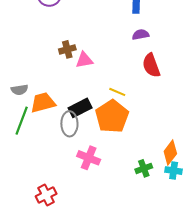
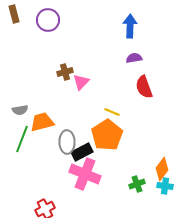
pink triangle: (84, 60) -> (81, 82), turned -36
black rectangle: (80, 108) -> (82, 152), moved
pink cross: (89, 158) -> (85, 174), size x1.4

